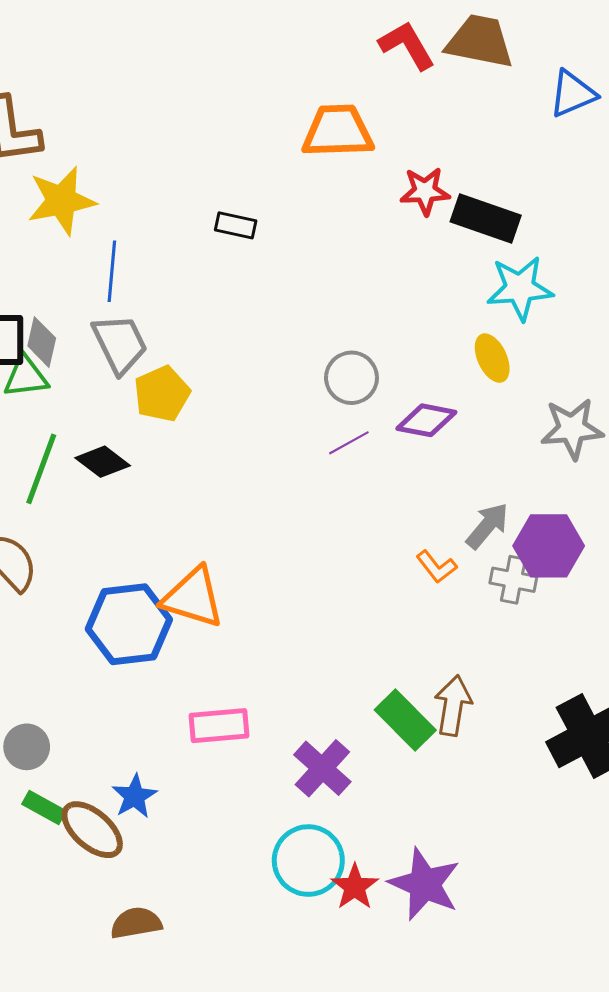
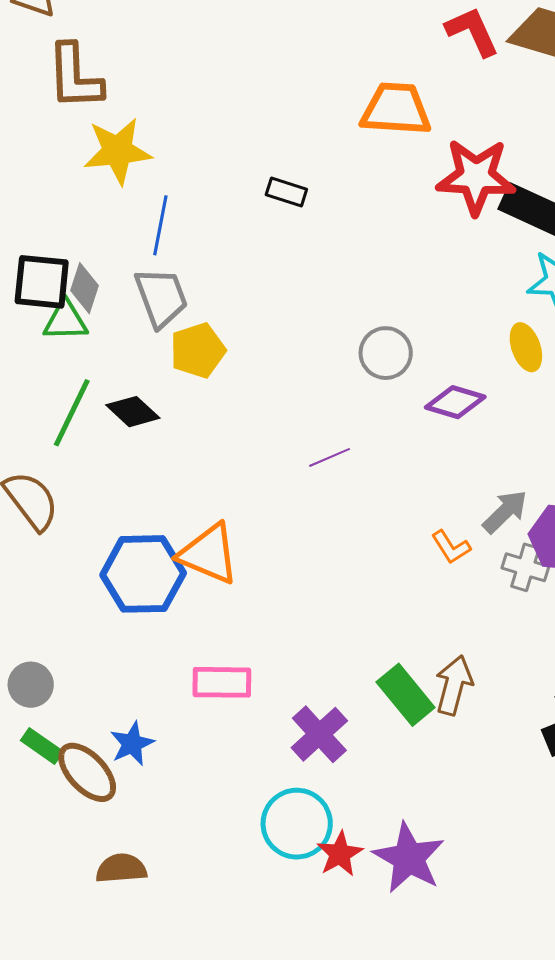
red star: (425, 191) -> (476, 177), size x1.6
purple line: (349, 443) -> (330, 457), moved

